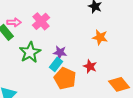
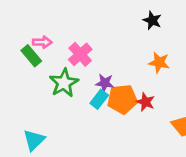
pink cross: (41, 21) -> (80, 54), moved
orange pentagon: (65, 78) -> (122, 99), moved, turned -30

